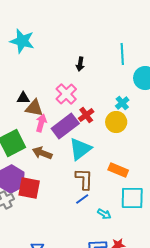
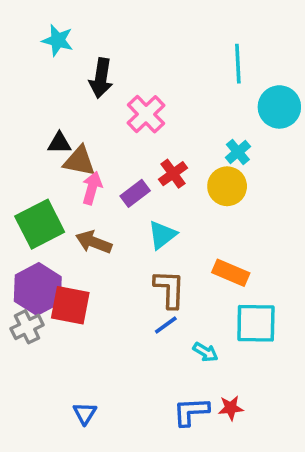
cyan star: (22, 41) -> (58, 40), size x0.7
black arrow: (80, 64) -> (101, 78), moved, size x1.5
pink cross: (66, 94) -> (146, 114), moved
purple rectangle: (65, 126) -> (135, 193), size x0.6
cyan triangle: (80, 149) -> (162, 235), size x0.7

